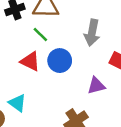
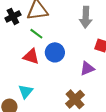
gray arrow: (92, 33) -> (86, 17), moved
cyan triangle: (17, 103) -> (26, 91), turned 42

